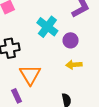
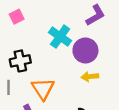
purple circle: (71, 40) -> (85, 50), size x1.5

